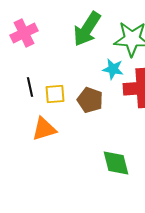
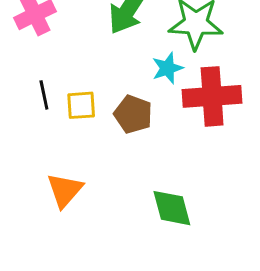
cyan star: (113, 69) -> (167, 68), turned -30
orange triangle: (44, 129) -> (65, 190), moved, turned -32

